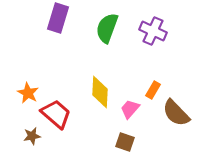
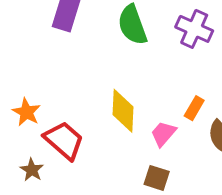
green semicircle: (107, 28) -> (132, 25), turned -40
brown star: (32, 136) -> (32, 170), turned -30

